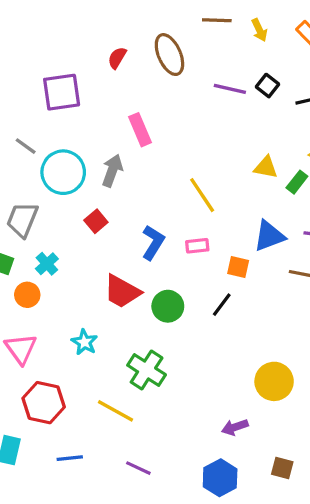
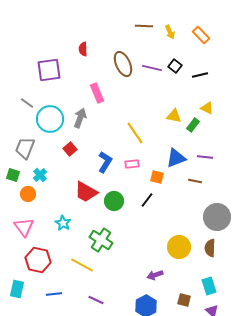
brown ellipse: (169, 55) -> (123, 64), moved
red semicircle: (117, 58) -> (83, 49), turned -32

